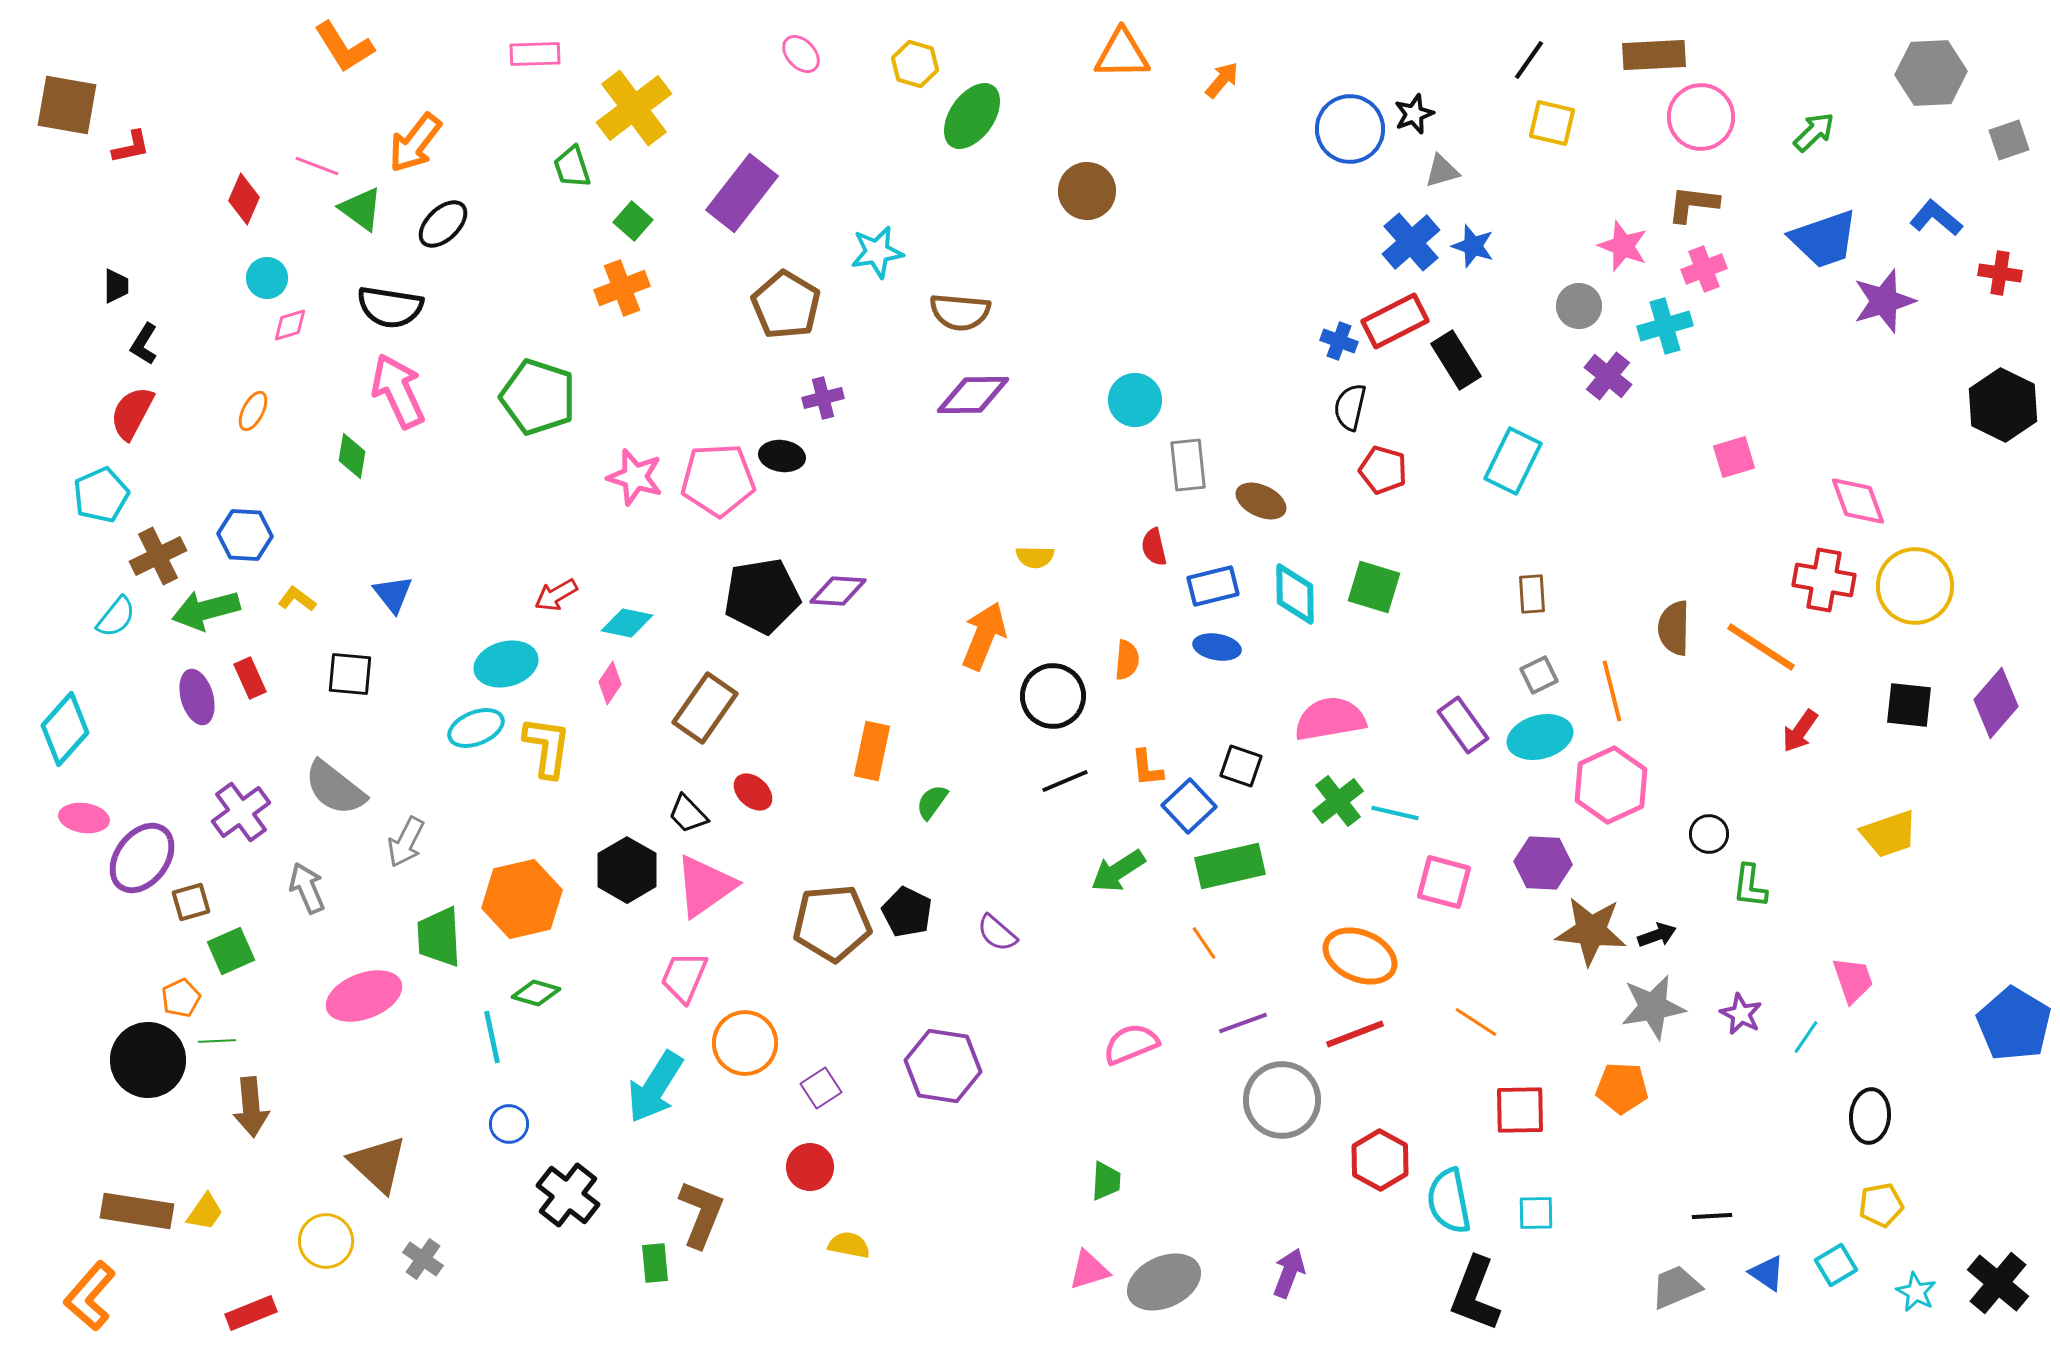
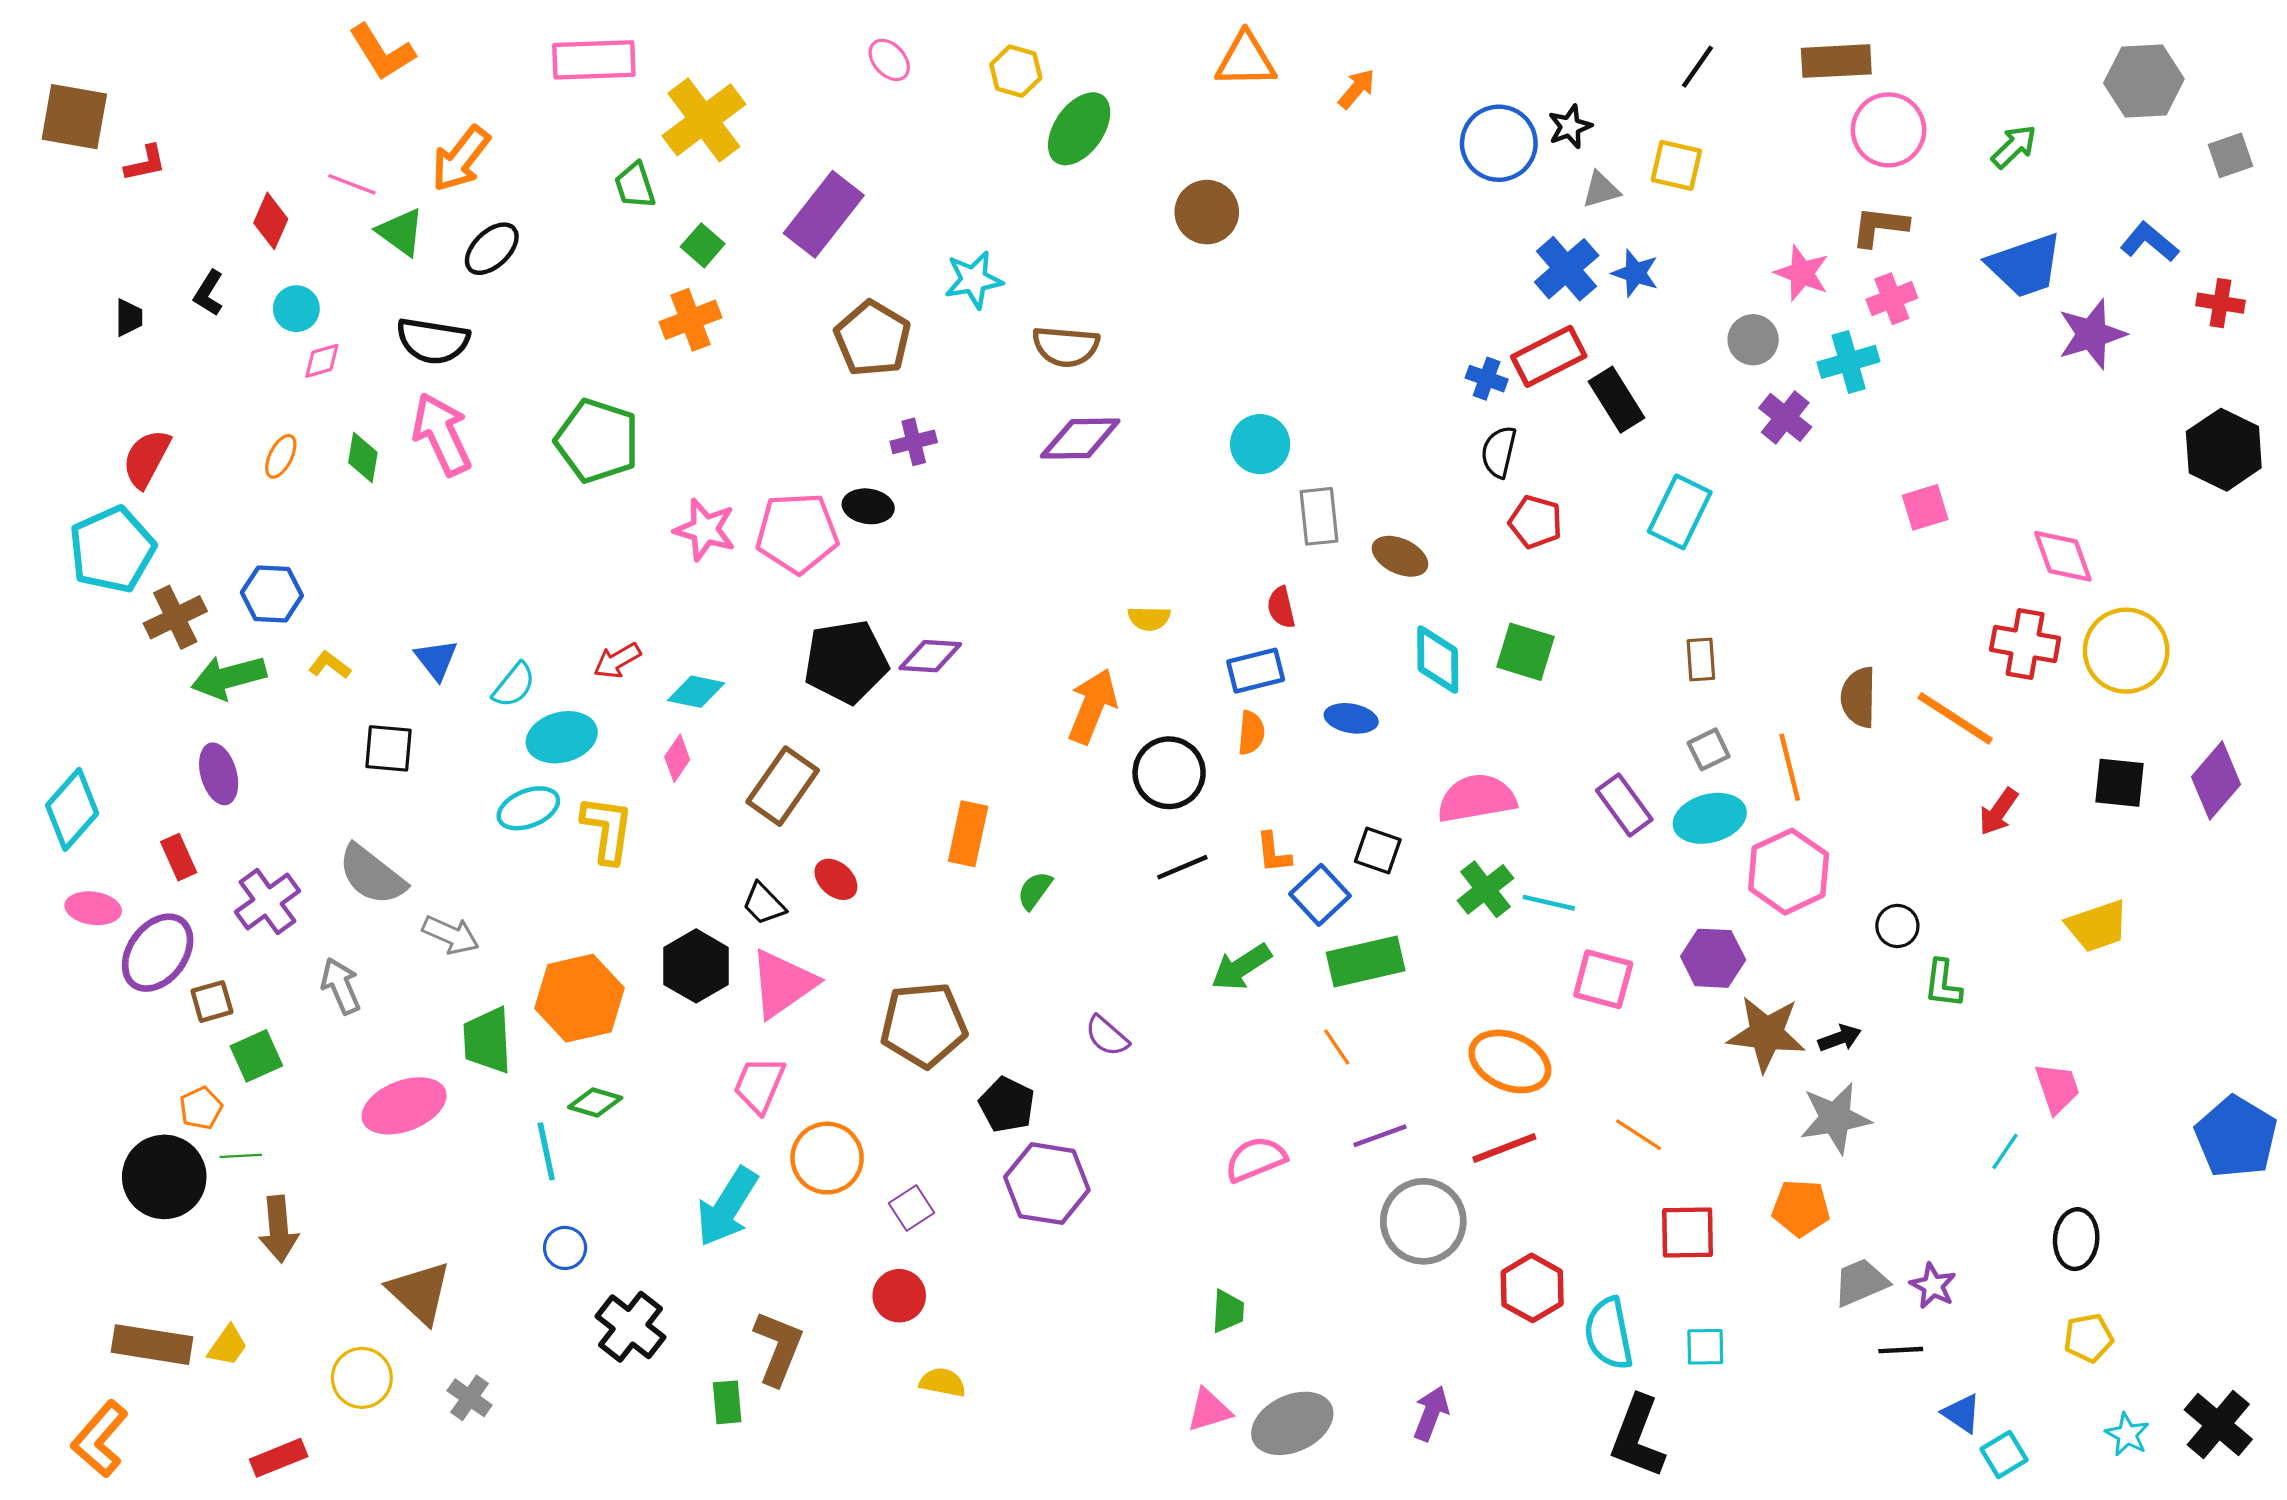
pink rectangle: (535, 54) -> (594, 60), size x1.5
yellow square: (1552, 123) -> (1676, 165), moved
black L-shape: (144, 344) -> (209, 293), moved
green diamond: (352, 456) -> (363, 457), moved
cyan pentagon: (101, 495) -> (112, 550), size x1.4
blue rectangle: (1213, 586) -> (1256, 671), moved
cyan semicircle: (116, 617) -> (514, 685), moved
red rectangle: (250, 678) -> (179, 857), moved
gray arrow: (406, 842) -> (451, 935), turned -93
black pentagon: (907, 912) -> (1007, 1105), moved
purple star: (1741, 1014) -> (1933, 1286), moved
cyan square: (1836, 1265) -> (2004, 1454), moved
gray trapezoid: (1676, 1287) -> (1861, 1282), moved

